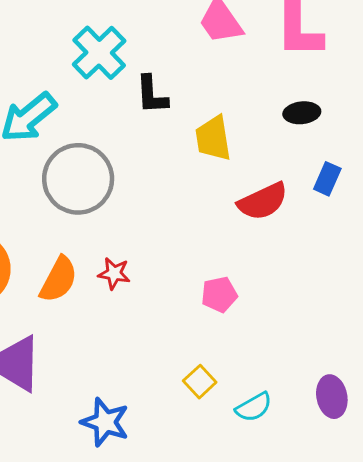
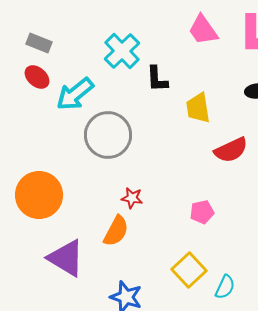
orange semicircle: (59, 279) -> (116, 231), moved
yellow square: (200, 382) -> (189, 270), size x1.6
cyan semicircle: (254, 407) -> (225, 287), turned -35

